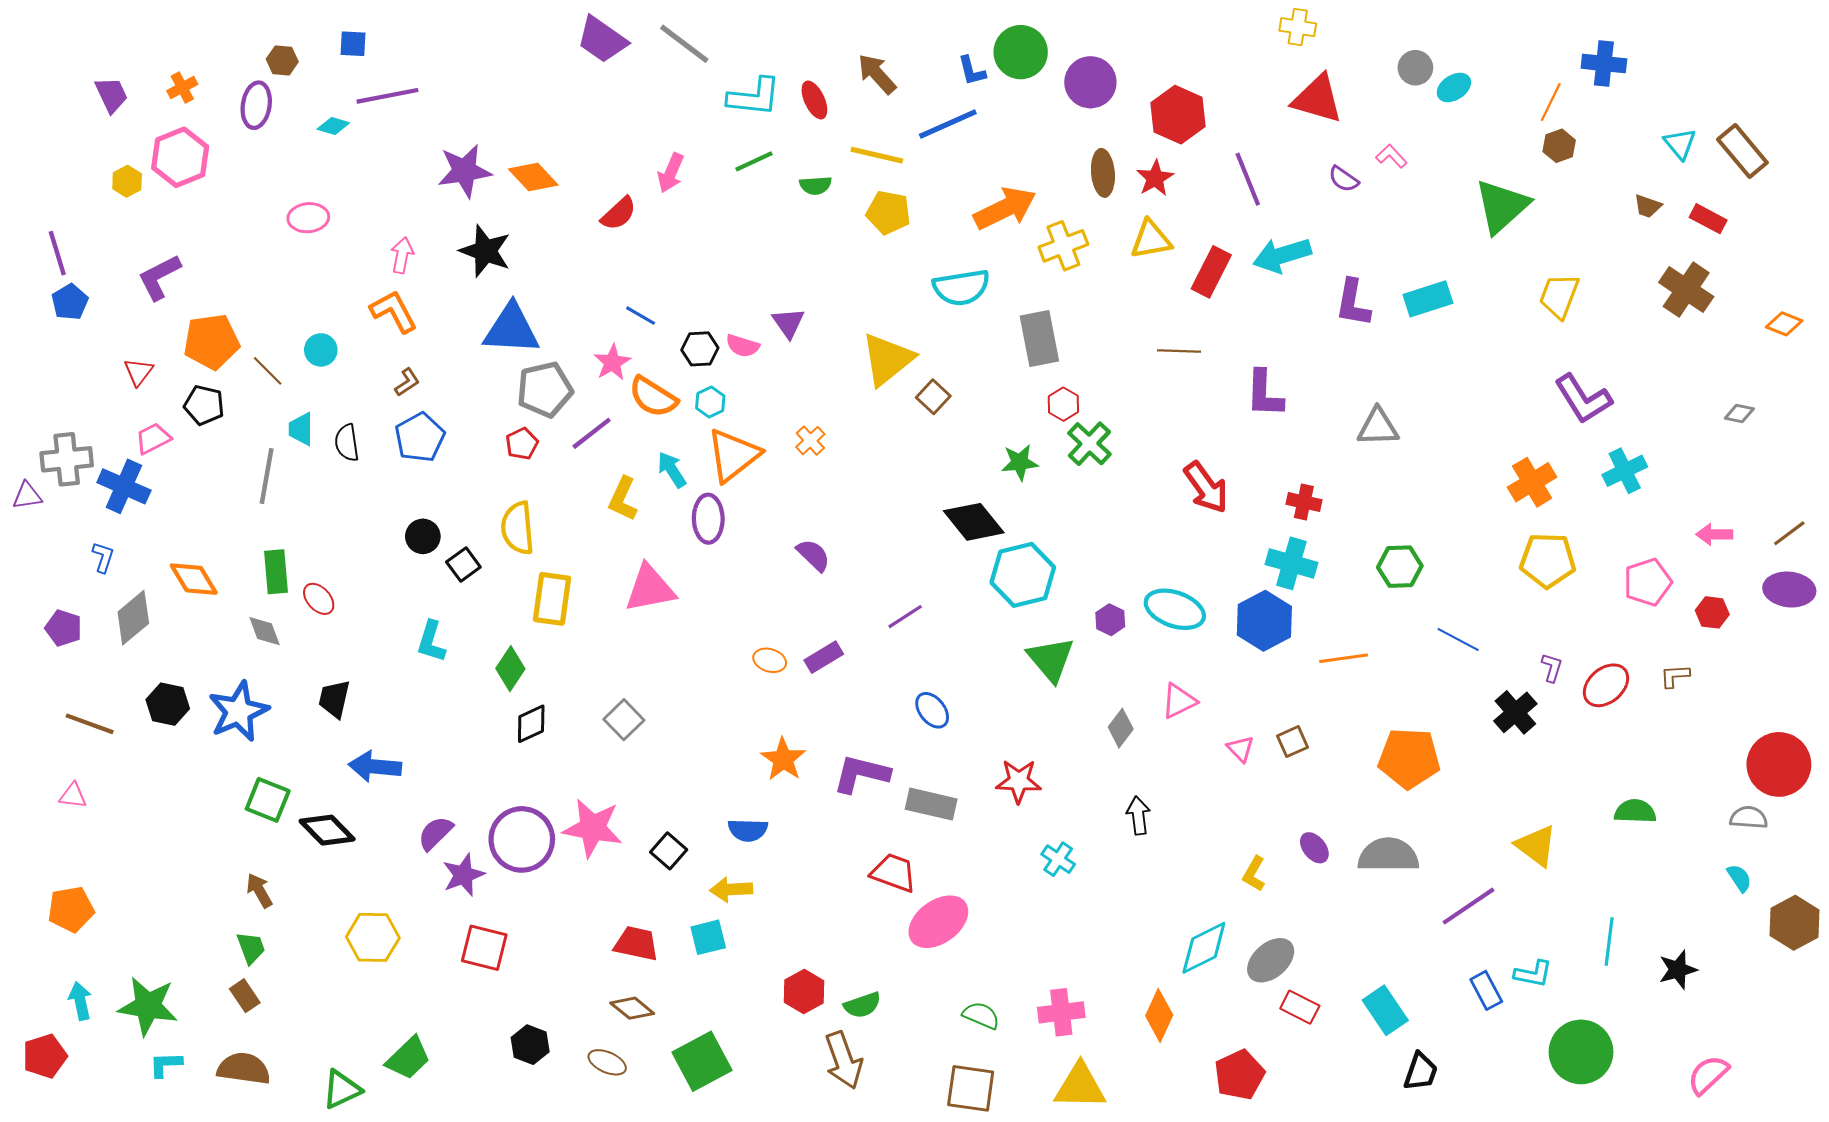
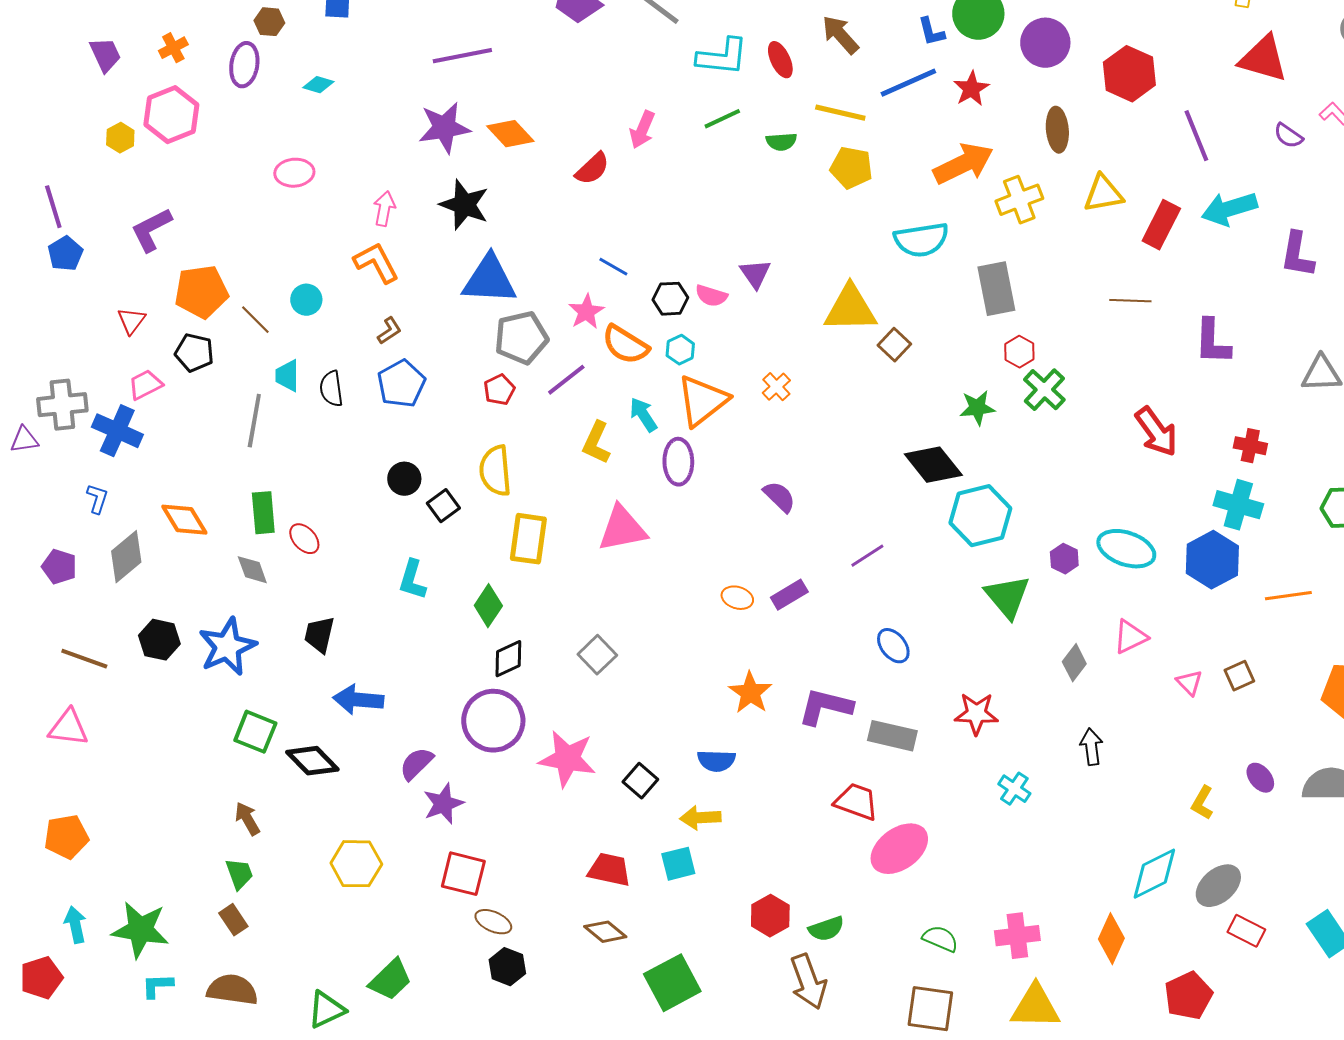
purple line: (387, 96) -> (462, 56), moved
red star: (1155, 178) -> (971, 89), moved
yellow triangle: (887, 359) -> (850, 309), turned 38
pink triangle: (73, 796) -> (68, 728), size x1.5
purple circle: (522, 839) -> (493, 721), moved
brown ellipse: (607, 1062) -> (493, 922), moved

